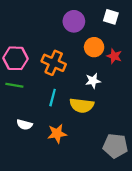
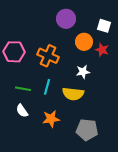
white square: (111, 17) -> (104, 26), moved
green line: (14, 85) -> (23, 89), moved
white semicircle: (24, 125) -> (22, 111), turned 40
gray pentagon: (115, 146) -> (87, 130), moved

